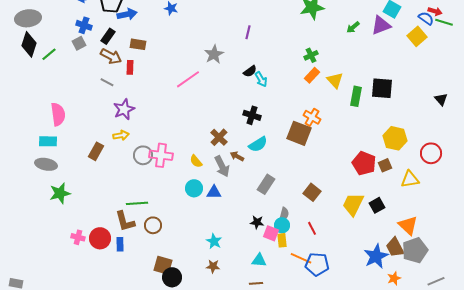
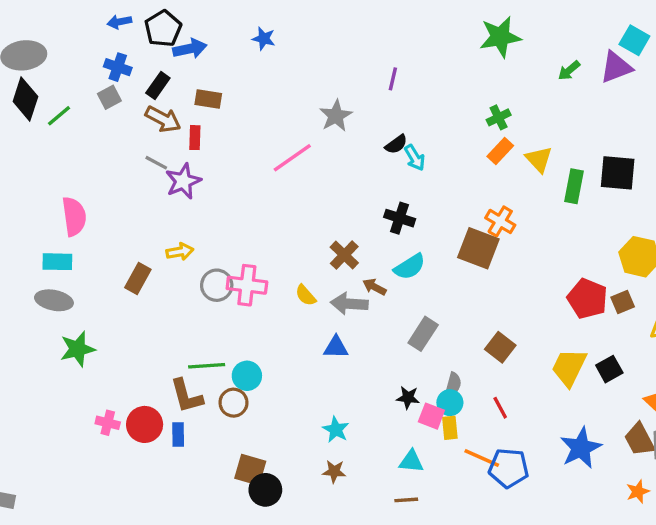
purple star: (124, 109) -> (183, 181), moved
gray arrow: (222, 166) -> (349, 304), turned 120
cyan circle: (194, 188) -> (247, 376), moved
blue star: (376, 256) -> (581, 448), moved

